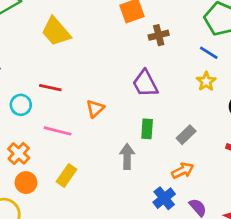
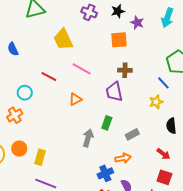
brown cross: (159, 35) -> (125, 70), moved
cyan circle: (21, 105) -> (25, 93), moved
pink line: (58, 131) -> (82, 69), moved
yellow rectangle: (66, 176) -> (40, 157), moved, turned -35
orange circle: (26, 183) -> (19, 149), moved

